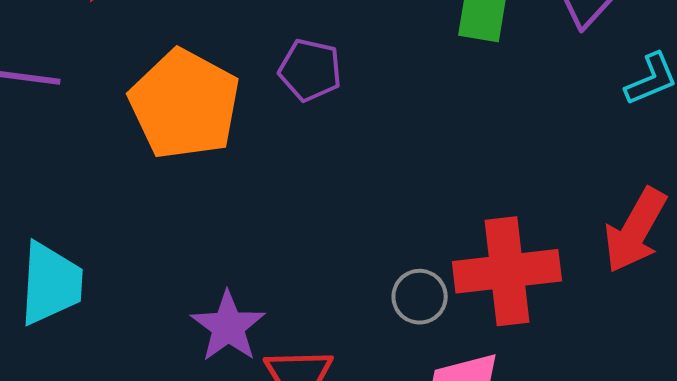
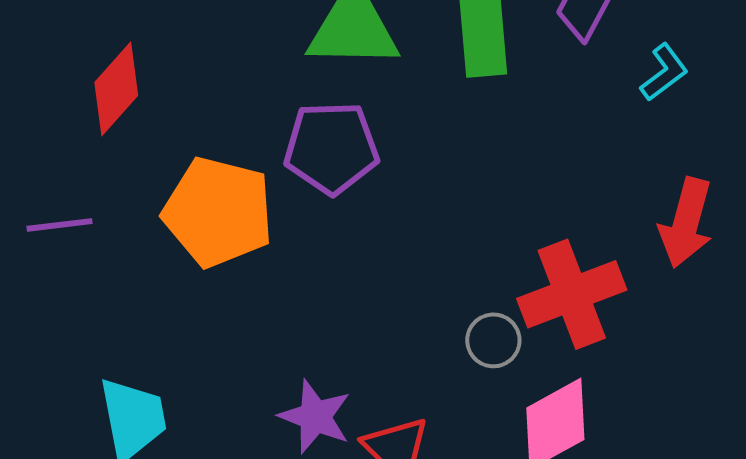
purple pentagon: (310, 70) -> (331, 148), size x1.5

